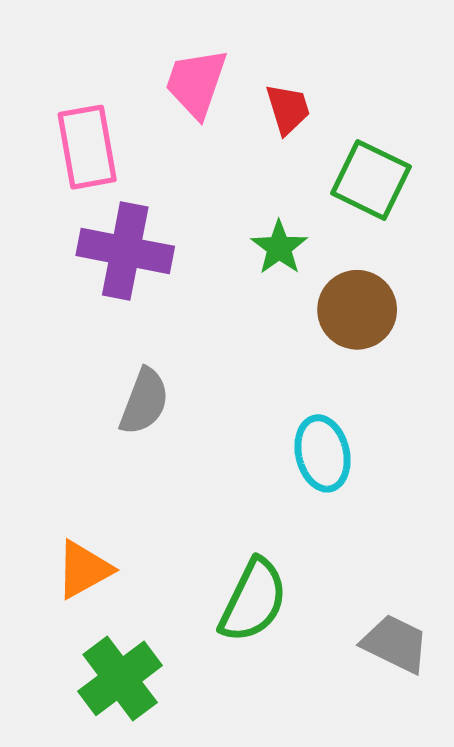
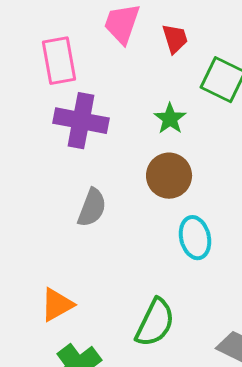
brown circle: (357, 310) -> (169, 176), moved

